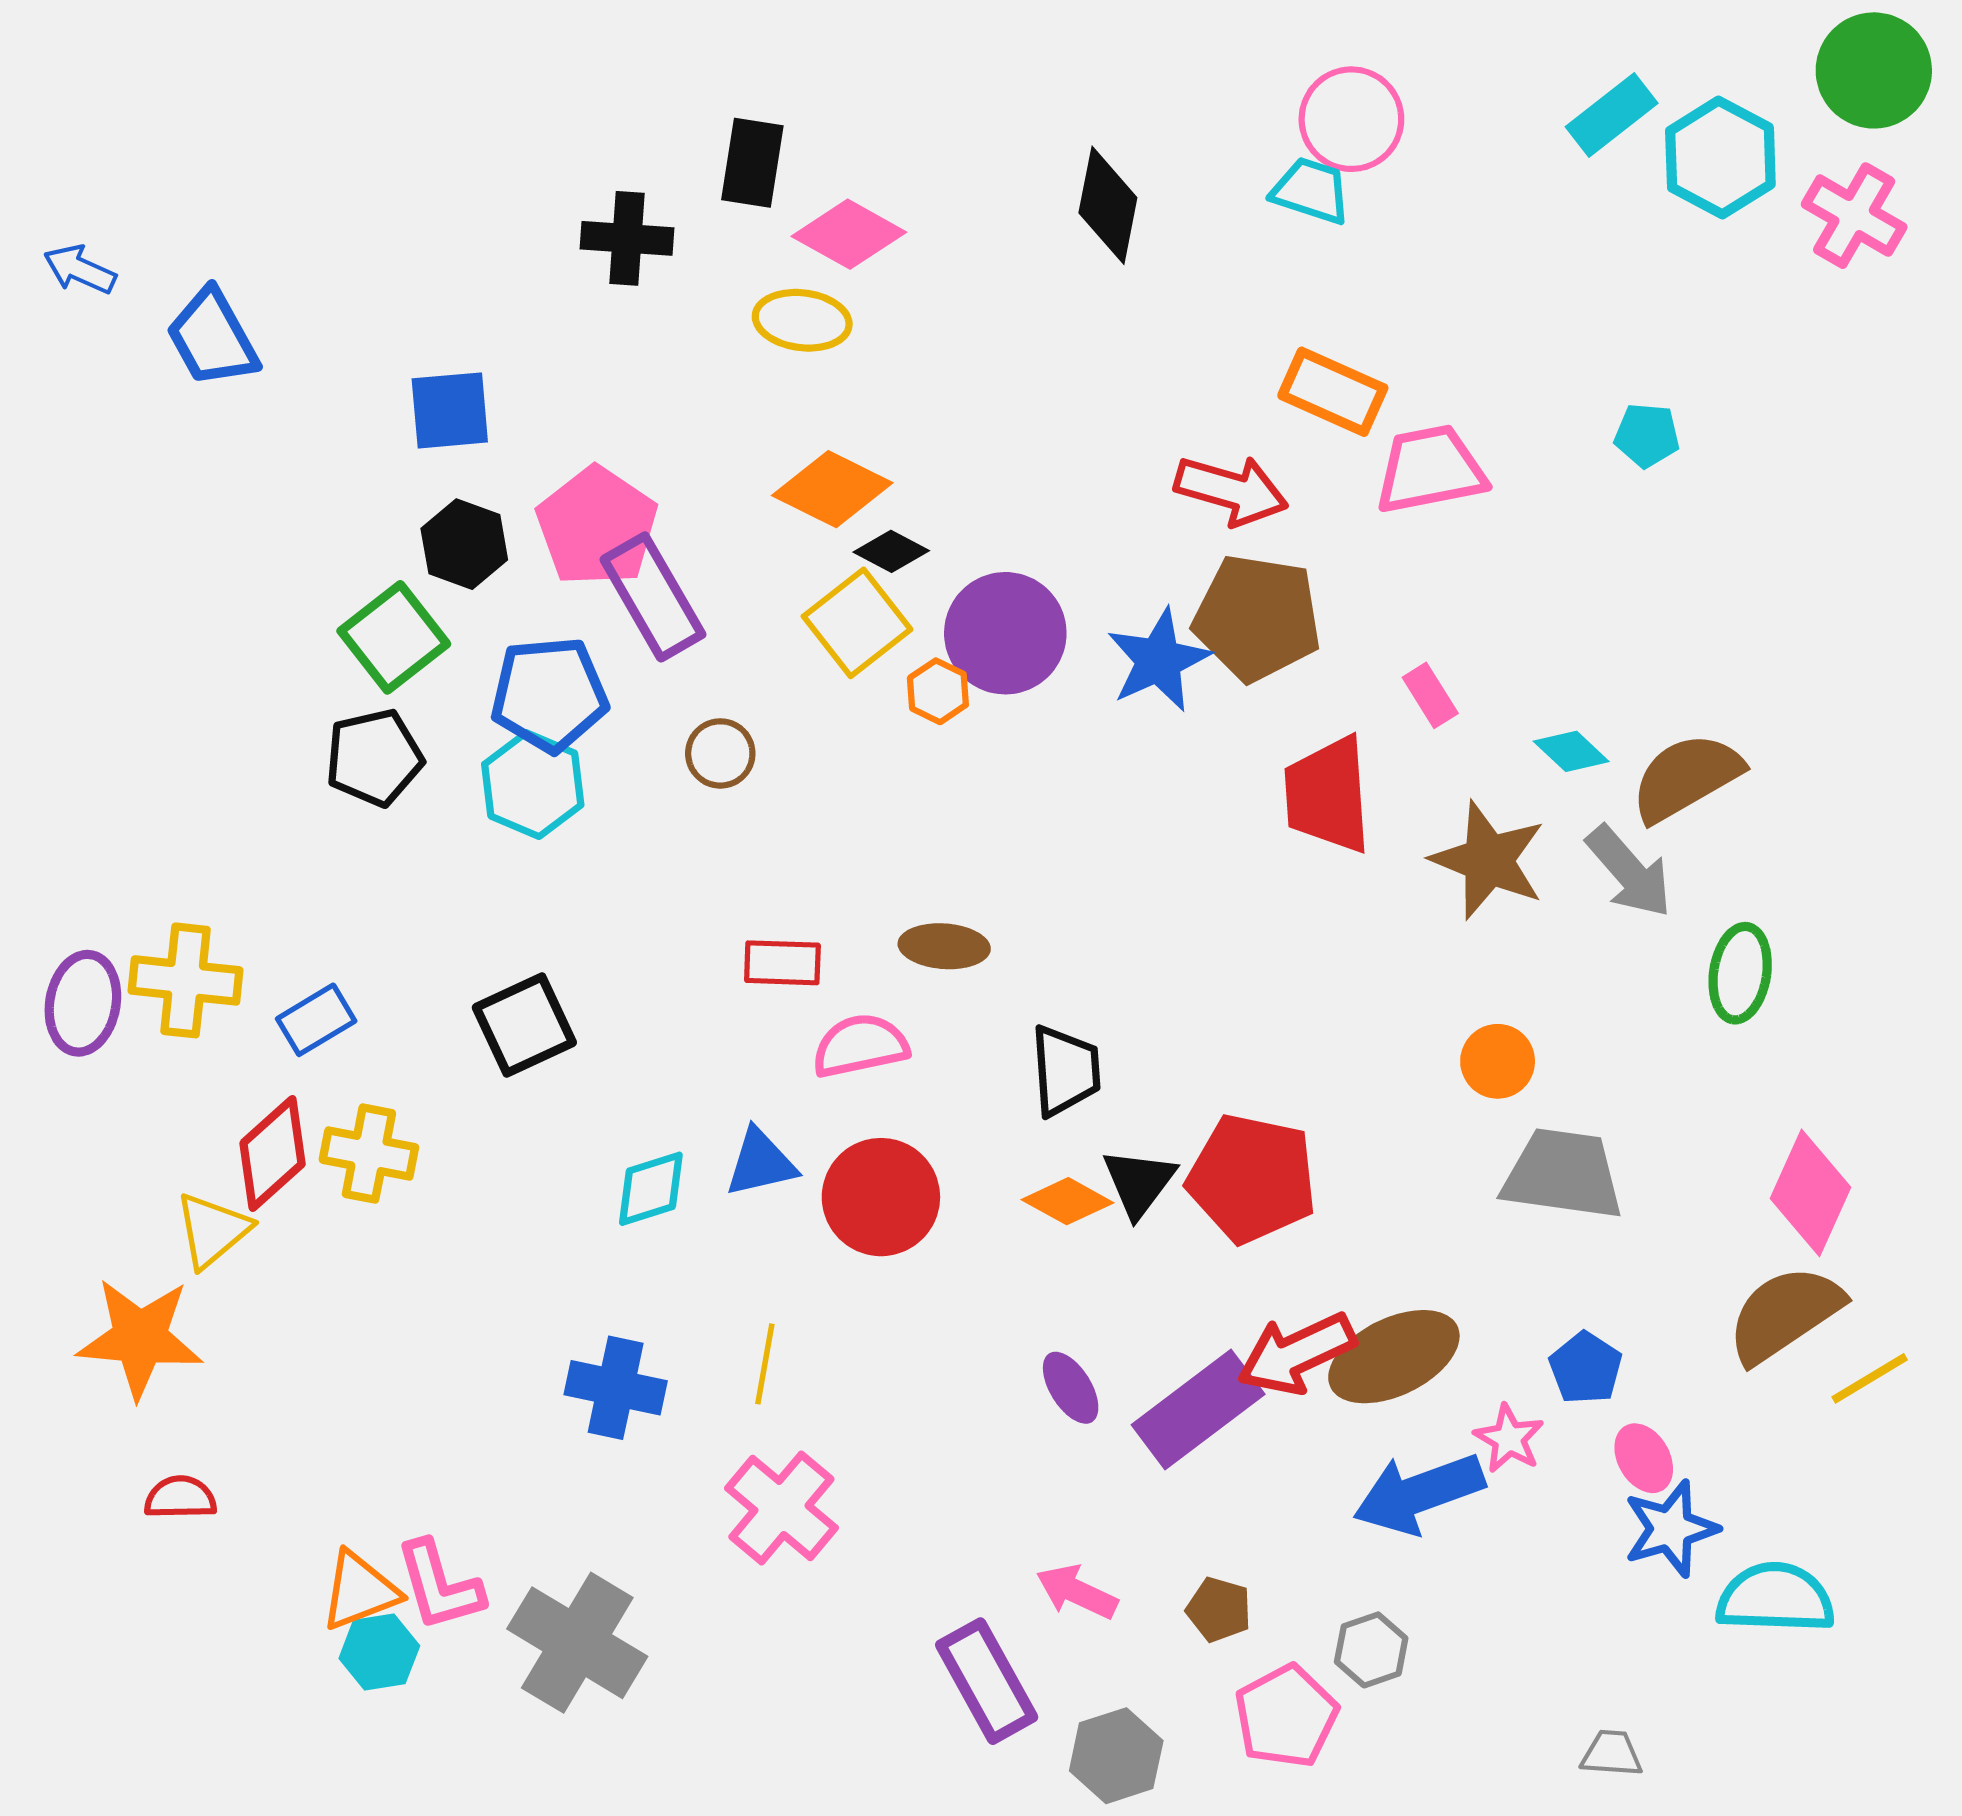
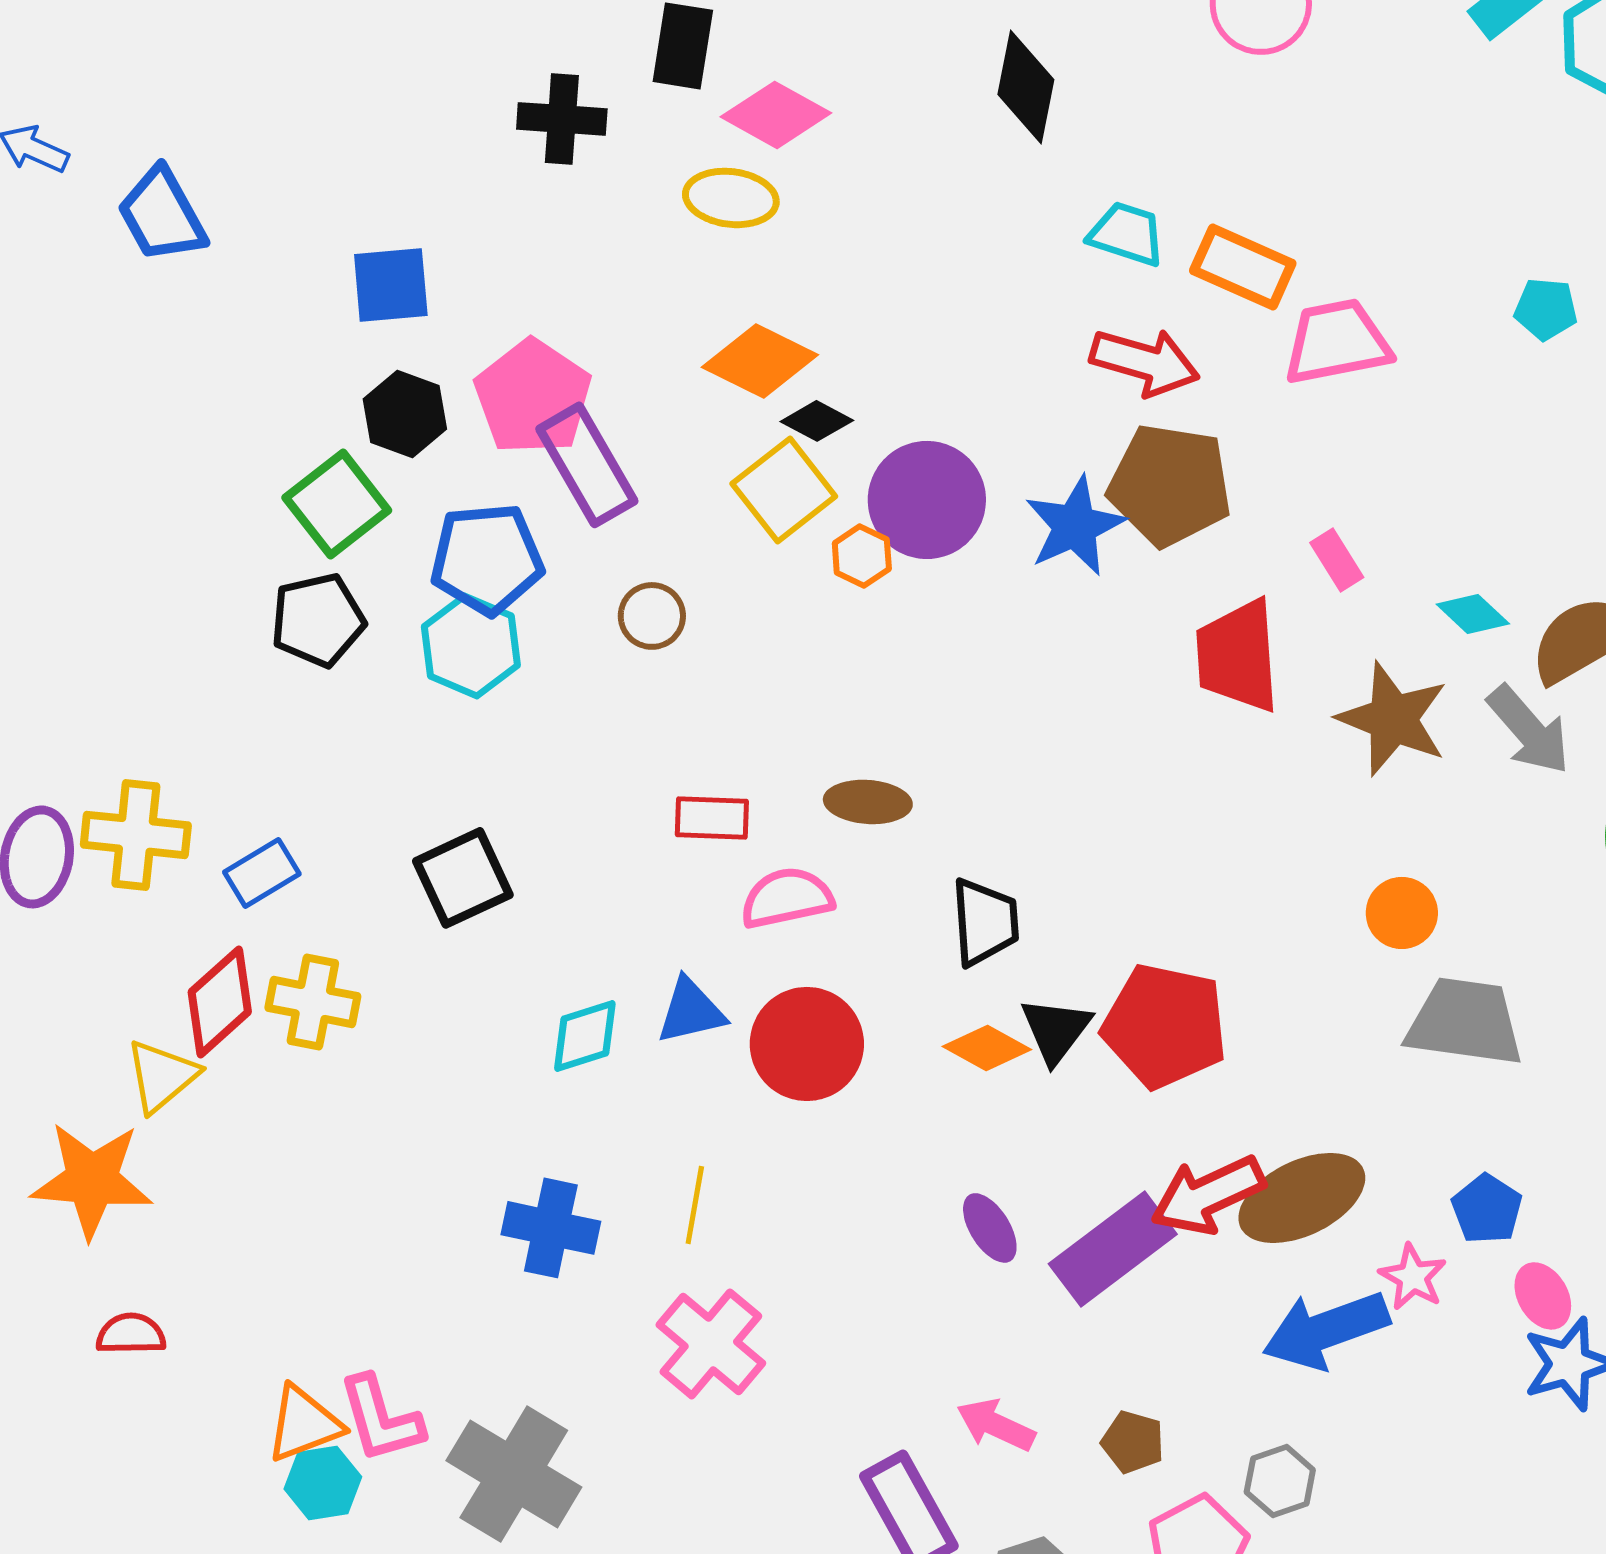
cyan trapezoid: (1311, 191) -> (1127, 234), moved

